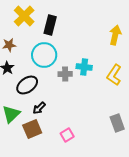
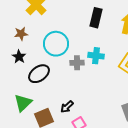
black rectangle: (50, 25) -> (96, 18), moved
black arrow: (39, 108) -> (67, 107), moved

